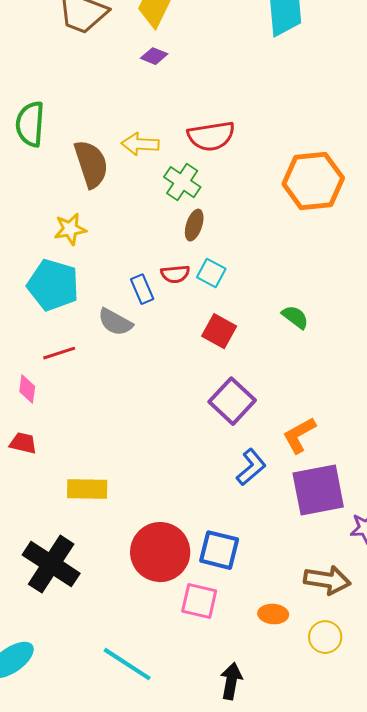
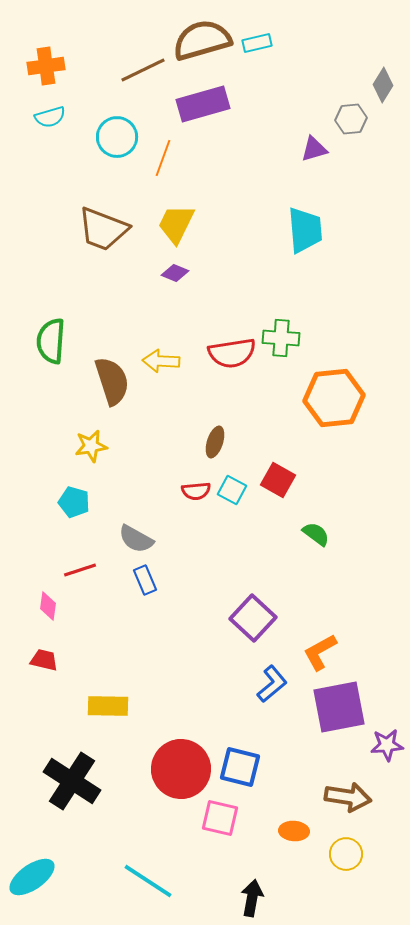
green cross: (182, 182) -> (281, 338), moved, turned -30
cyan pentagon: (53, 285) -> (74, 502), size x0.6
blue rectangle: (142, 289) -> (145, 580), moved
red square: (219, 331) -> (278, 480), moved

